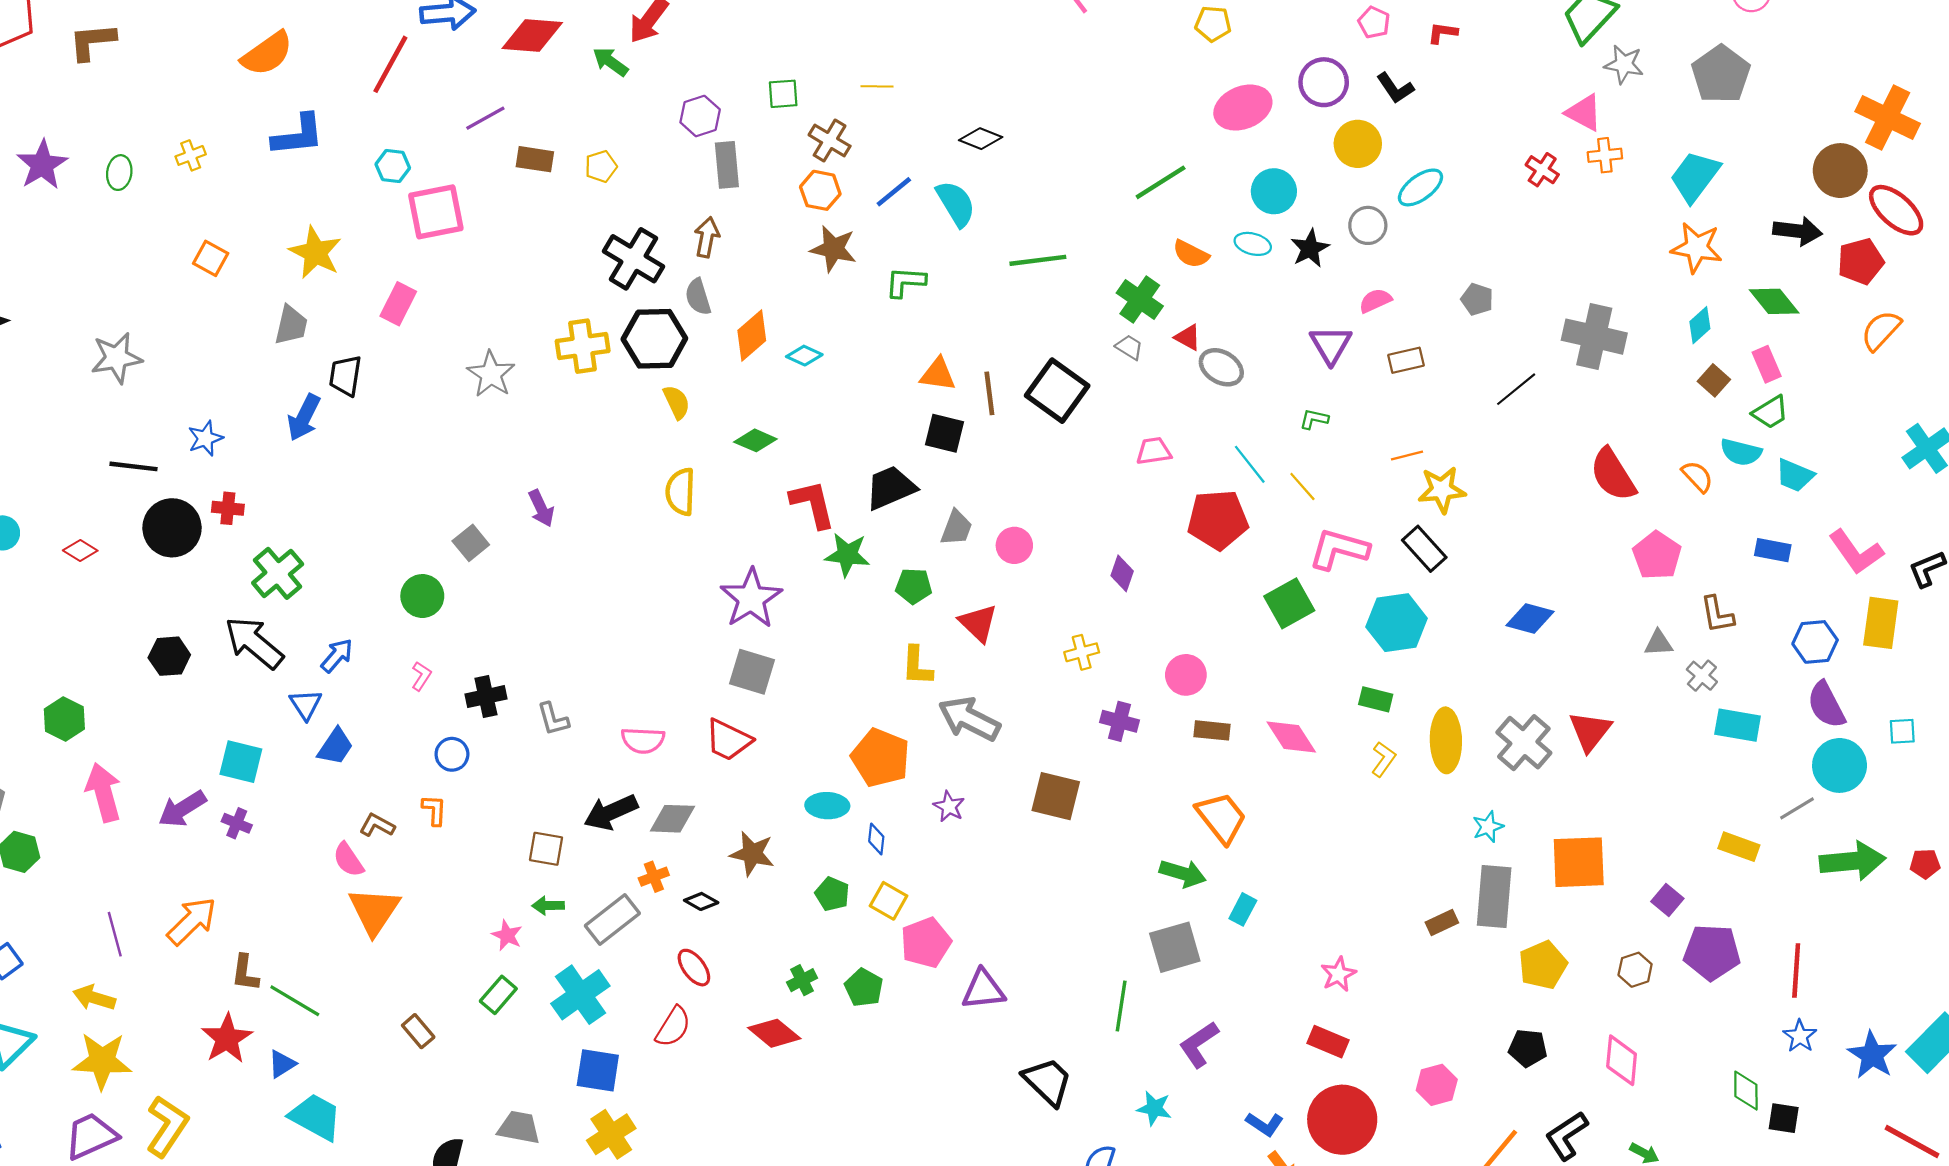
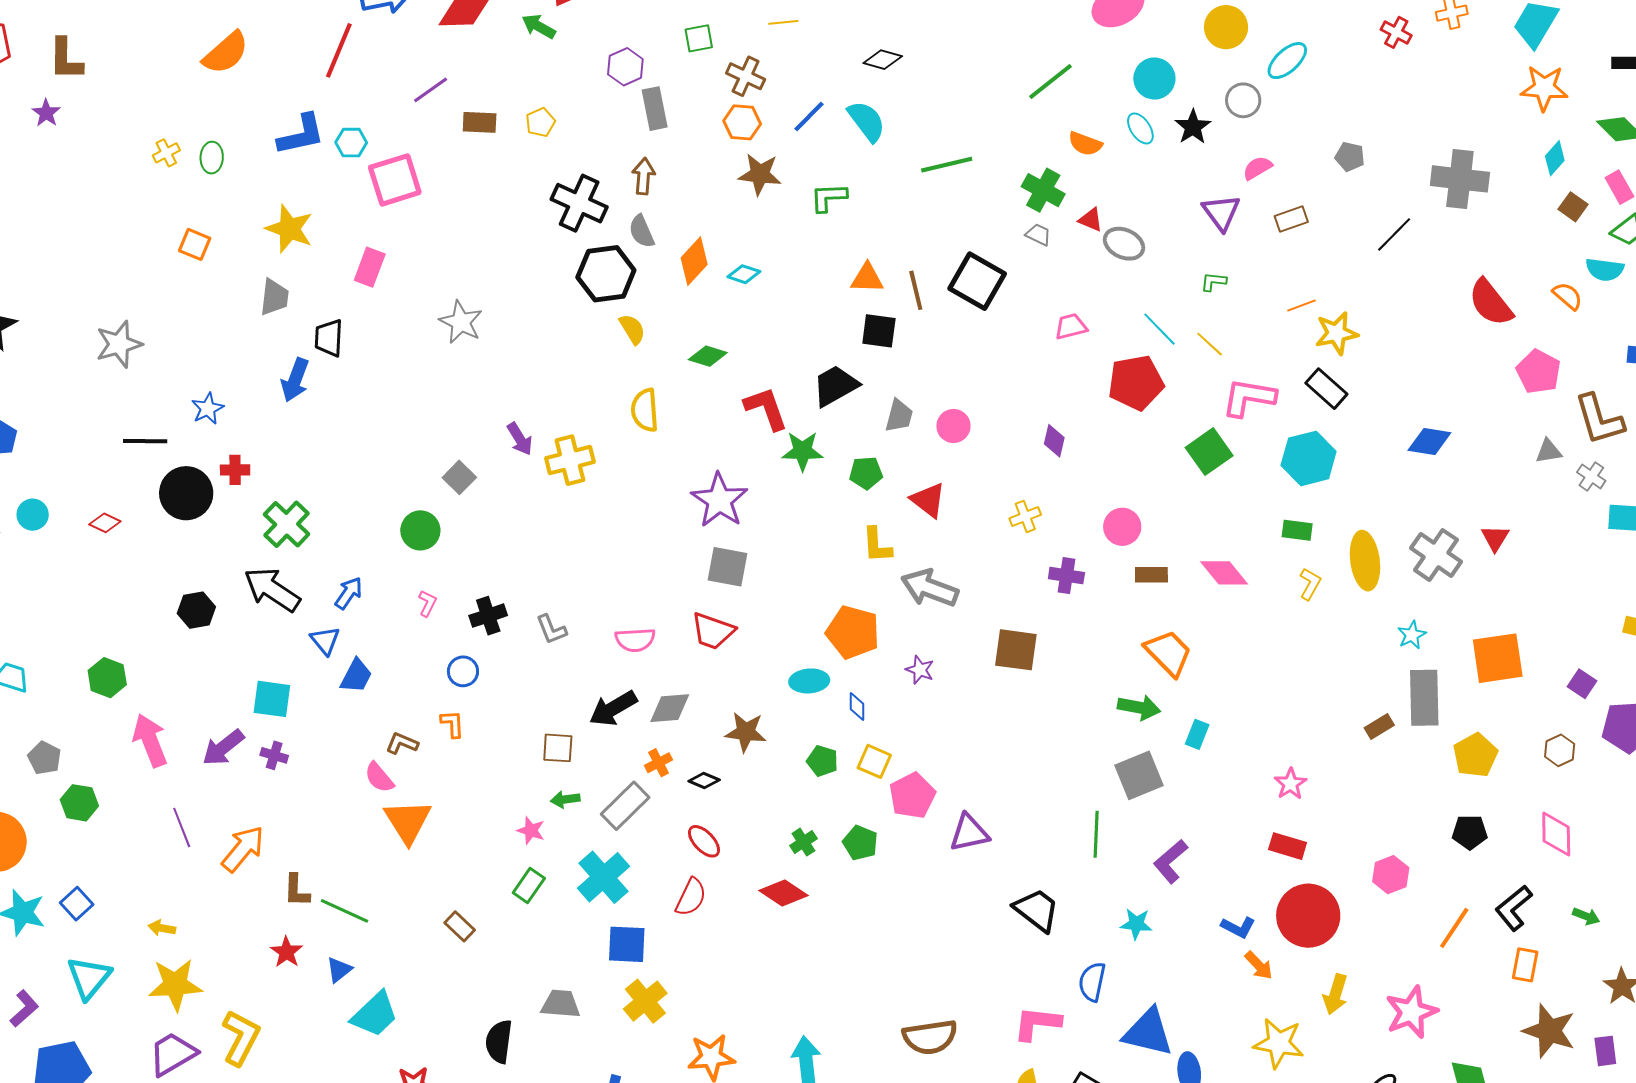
brown L-shape: (92, 42) -> (66, 59), turned -78
blue L-shape: (298, 135) -> (301, 135), moved
purple star: (42, 165) -> (46, 113), moved, size x0.6
green ellipse: (119, 173) -> (212, 158), moved
cyan ellipse: (1253, 244) -> (1140, 128), turned 48
yellow cross: (583, 346) -> (570, 460), moved
brown L-shape: (1717, 615) -> (1599, 419), size x1.5
red triangle: (1590, 731) -> (1495, 538), size x0.7
purple line: (115, 934) -> (182, 827), moved
yellow arrow: (94, 998) -> (162, 928), size x0.7
red star: (227, 1039) -> (286, 952), size x0.7
cyan trapezoid: (316, 1117) -> (375, 1014), turned 114

